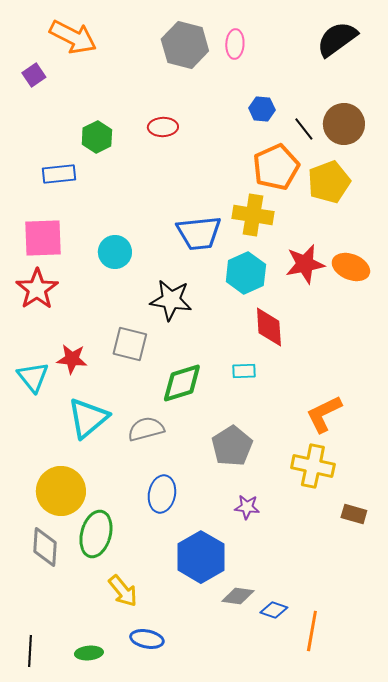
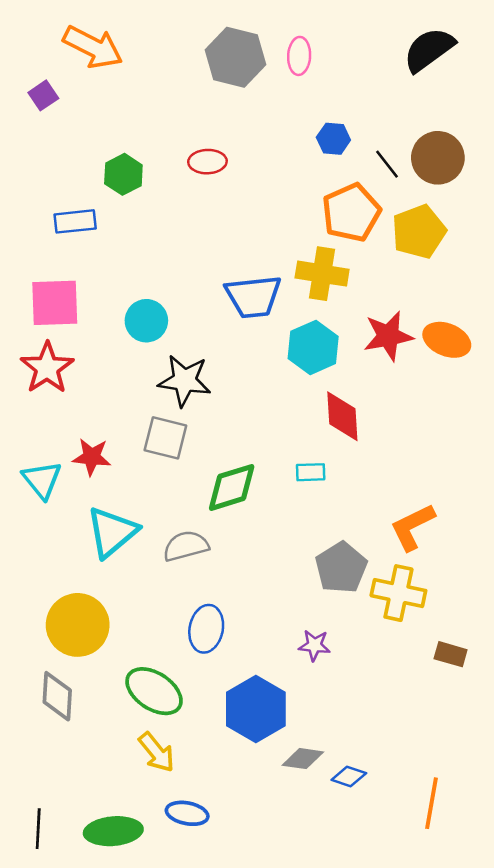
black star: (171, 300) -> (185, 381), moved
gray pentagon: (232, 446) -> (341, 568), moved
green ellipse: (96, 534) -> (154, 691), moved, turned -72
orange line: (312, 631) -> (432, 803), moved
green ellipse: (89, 653) -> (113, 831), size x1.6

